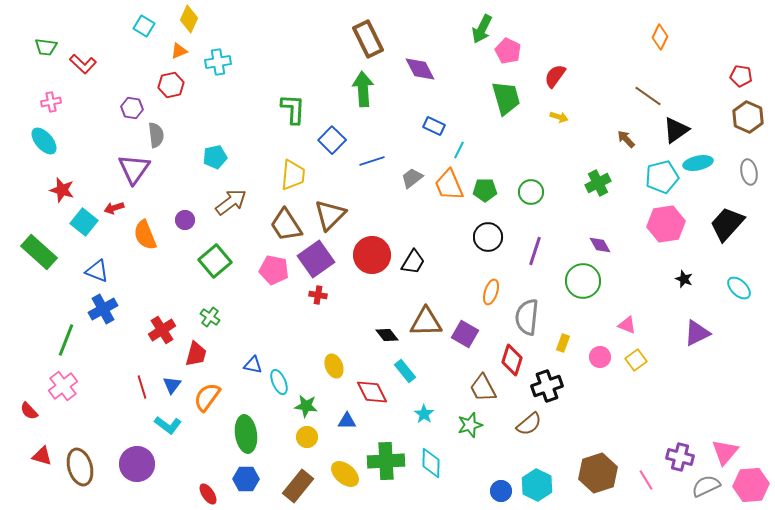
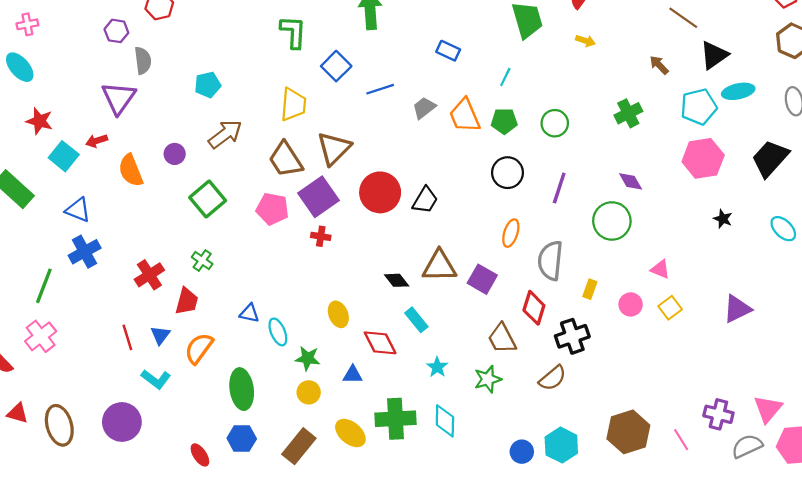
cyan line: (459, 150) -> (505, 77), moved
purple triangle: (697, 333) -> (737, 309), moved

